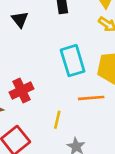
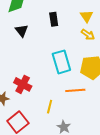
red cross: (22, 90) -> (23, 84), turned -36

